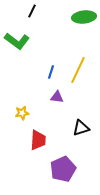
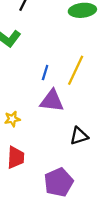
purple triangle: (57, 97) -> (52, 101), size x1.6
red trapezoid: (38, 140) -> (16, 157), moved

